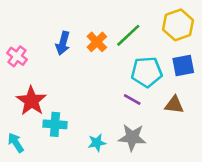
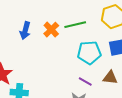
green line: (128, 35) -> (75, 25), turned 30
purple line: (132, 99) -> (85, 82), moved

